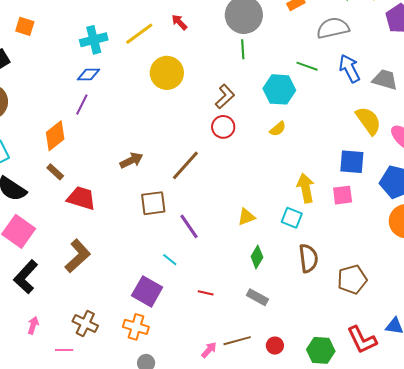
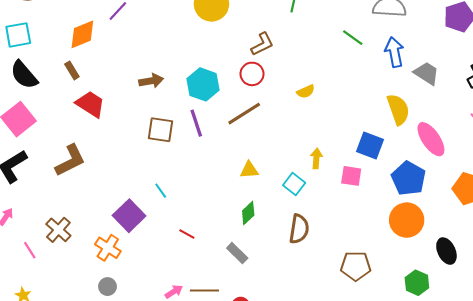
cyan hexagon: (279, 89) -> (203, 84), moved
brown line: (185, 165) -> (244, 114), moved
yellow arrow: (306, 188) -> (316, 158), size x0.7
purple line: (189, 226) -> (196, 123), moved
brown pentagon: (352, 279) -> (356, 266), moved
pink line: (64, 350) -> (30, 250), turned 42

